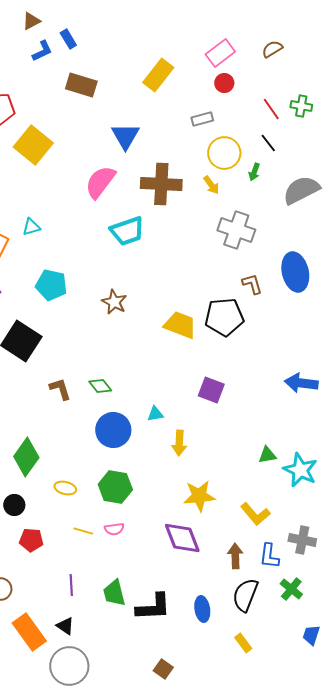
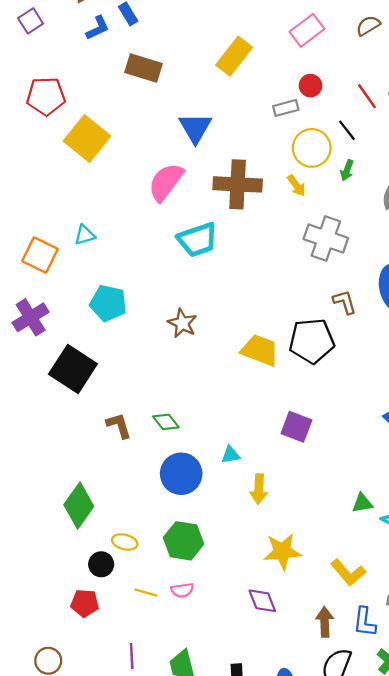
red circle: (224, 83) -> (311, 86), moved
black line: (268, 143) -> (347, 130), moved
black circle: (14, 505) -> (101, 564), moved
purple diamond: (182, 538) -> (262, 601), size x0.7

